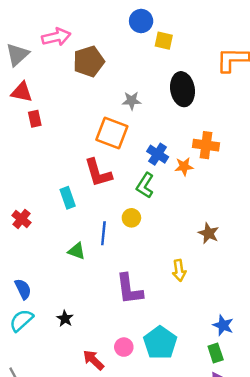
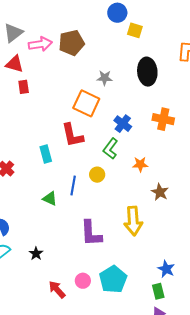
pink arrow: (56, 37) -> (40, 44), moved
orange star: (184, 167) -> (140, 164), moved
yellow arrow: (179, 270) -> (133, 221), size x1.6

